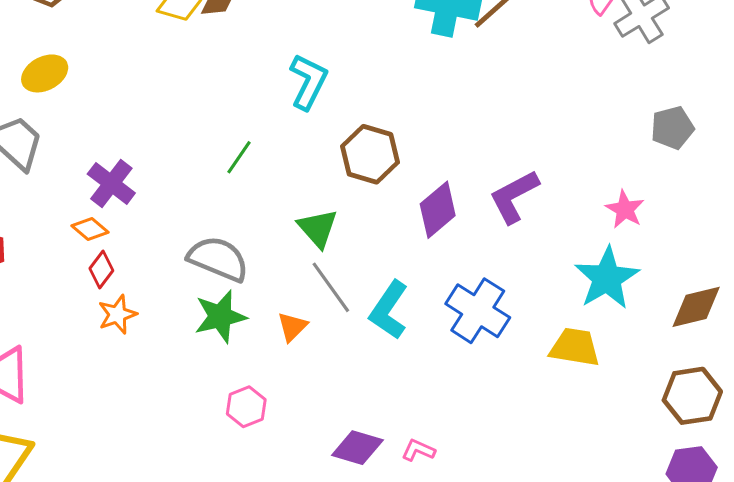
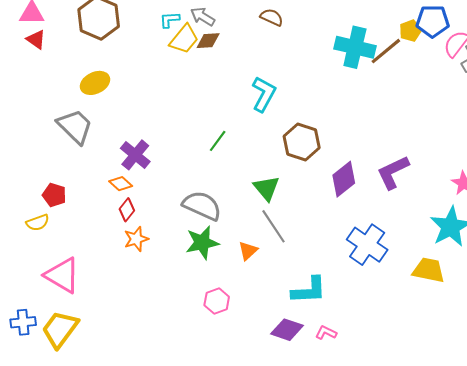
cyan L-shape: (389, 310) -> (309, 290), moved, turned -129

